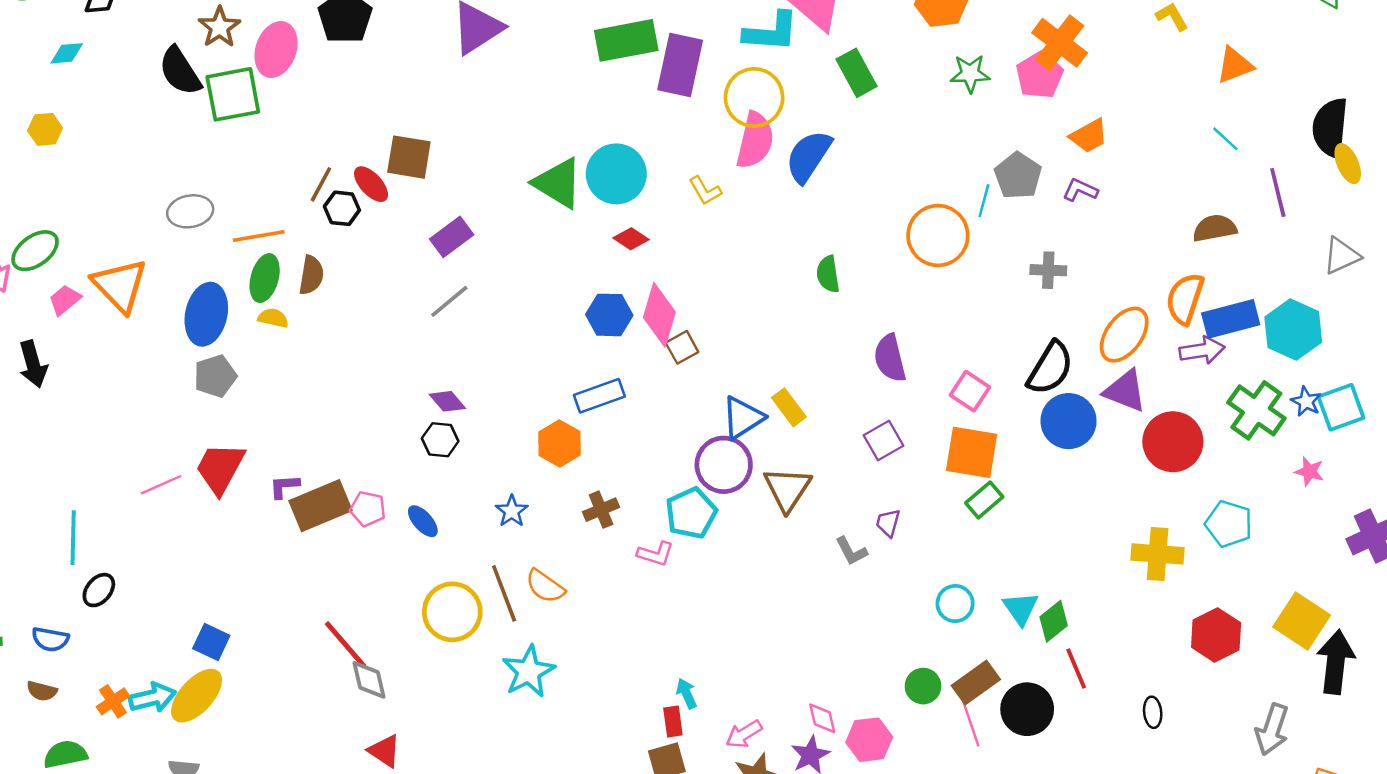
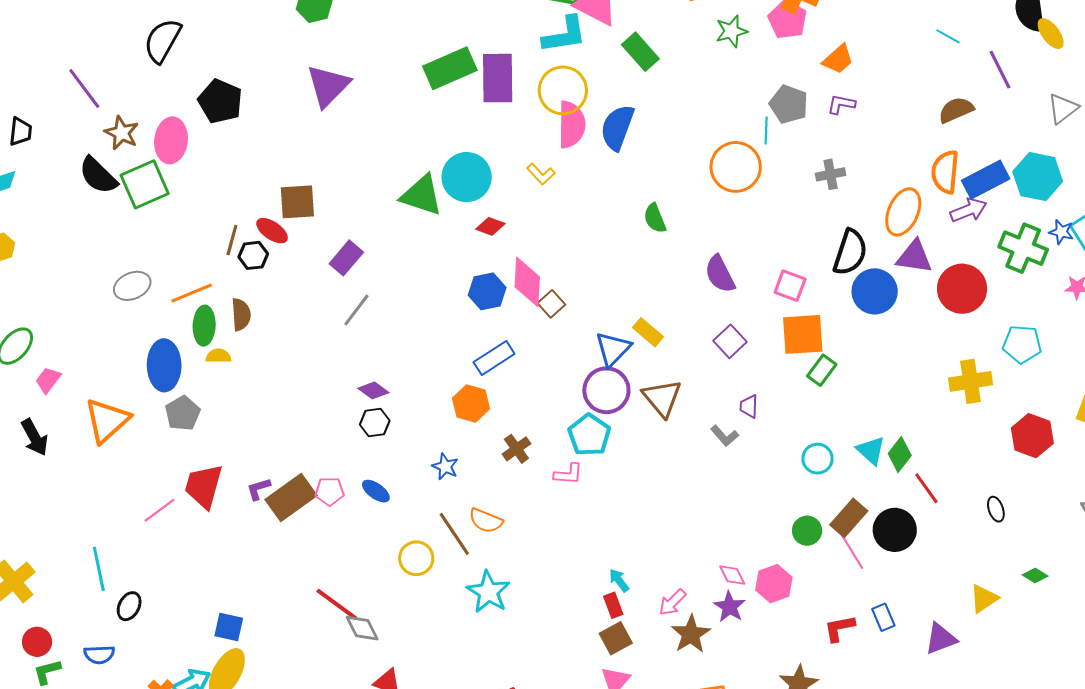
orange triangle: (120, 285) -> (107, 420), moved, turned 45
yellow circle: (452, 612) -> (416, 558), size x0.7

